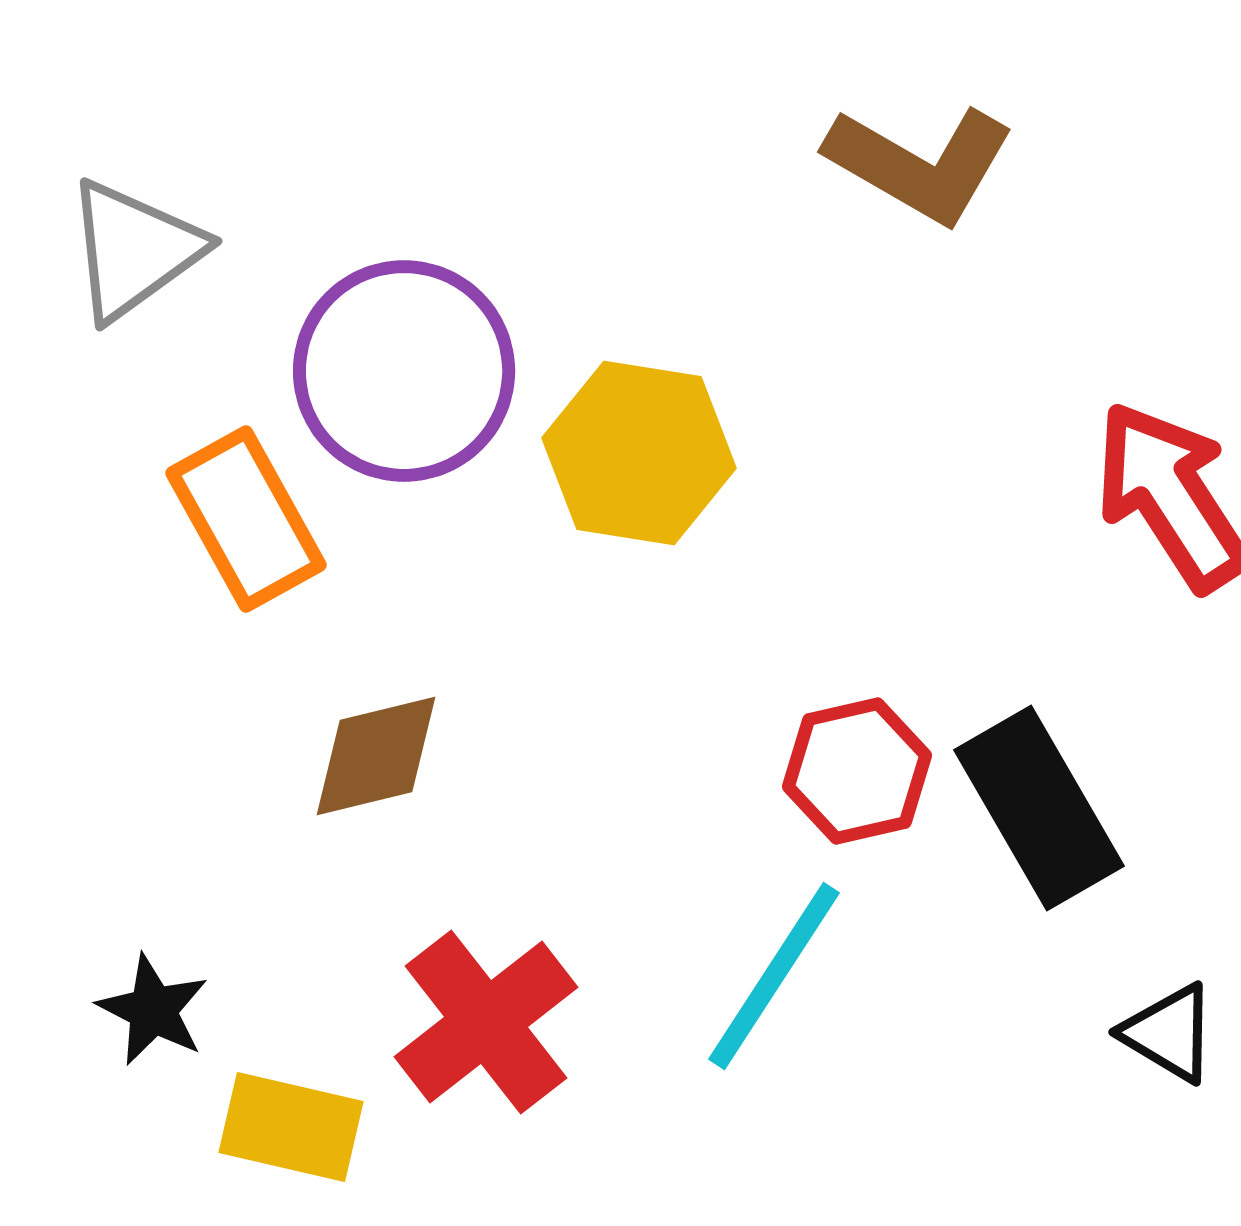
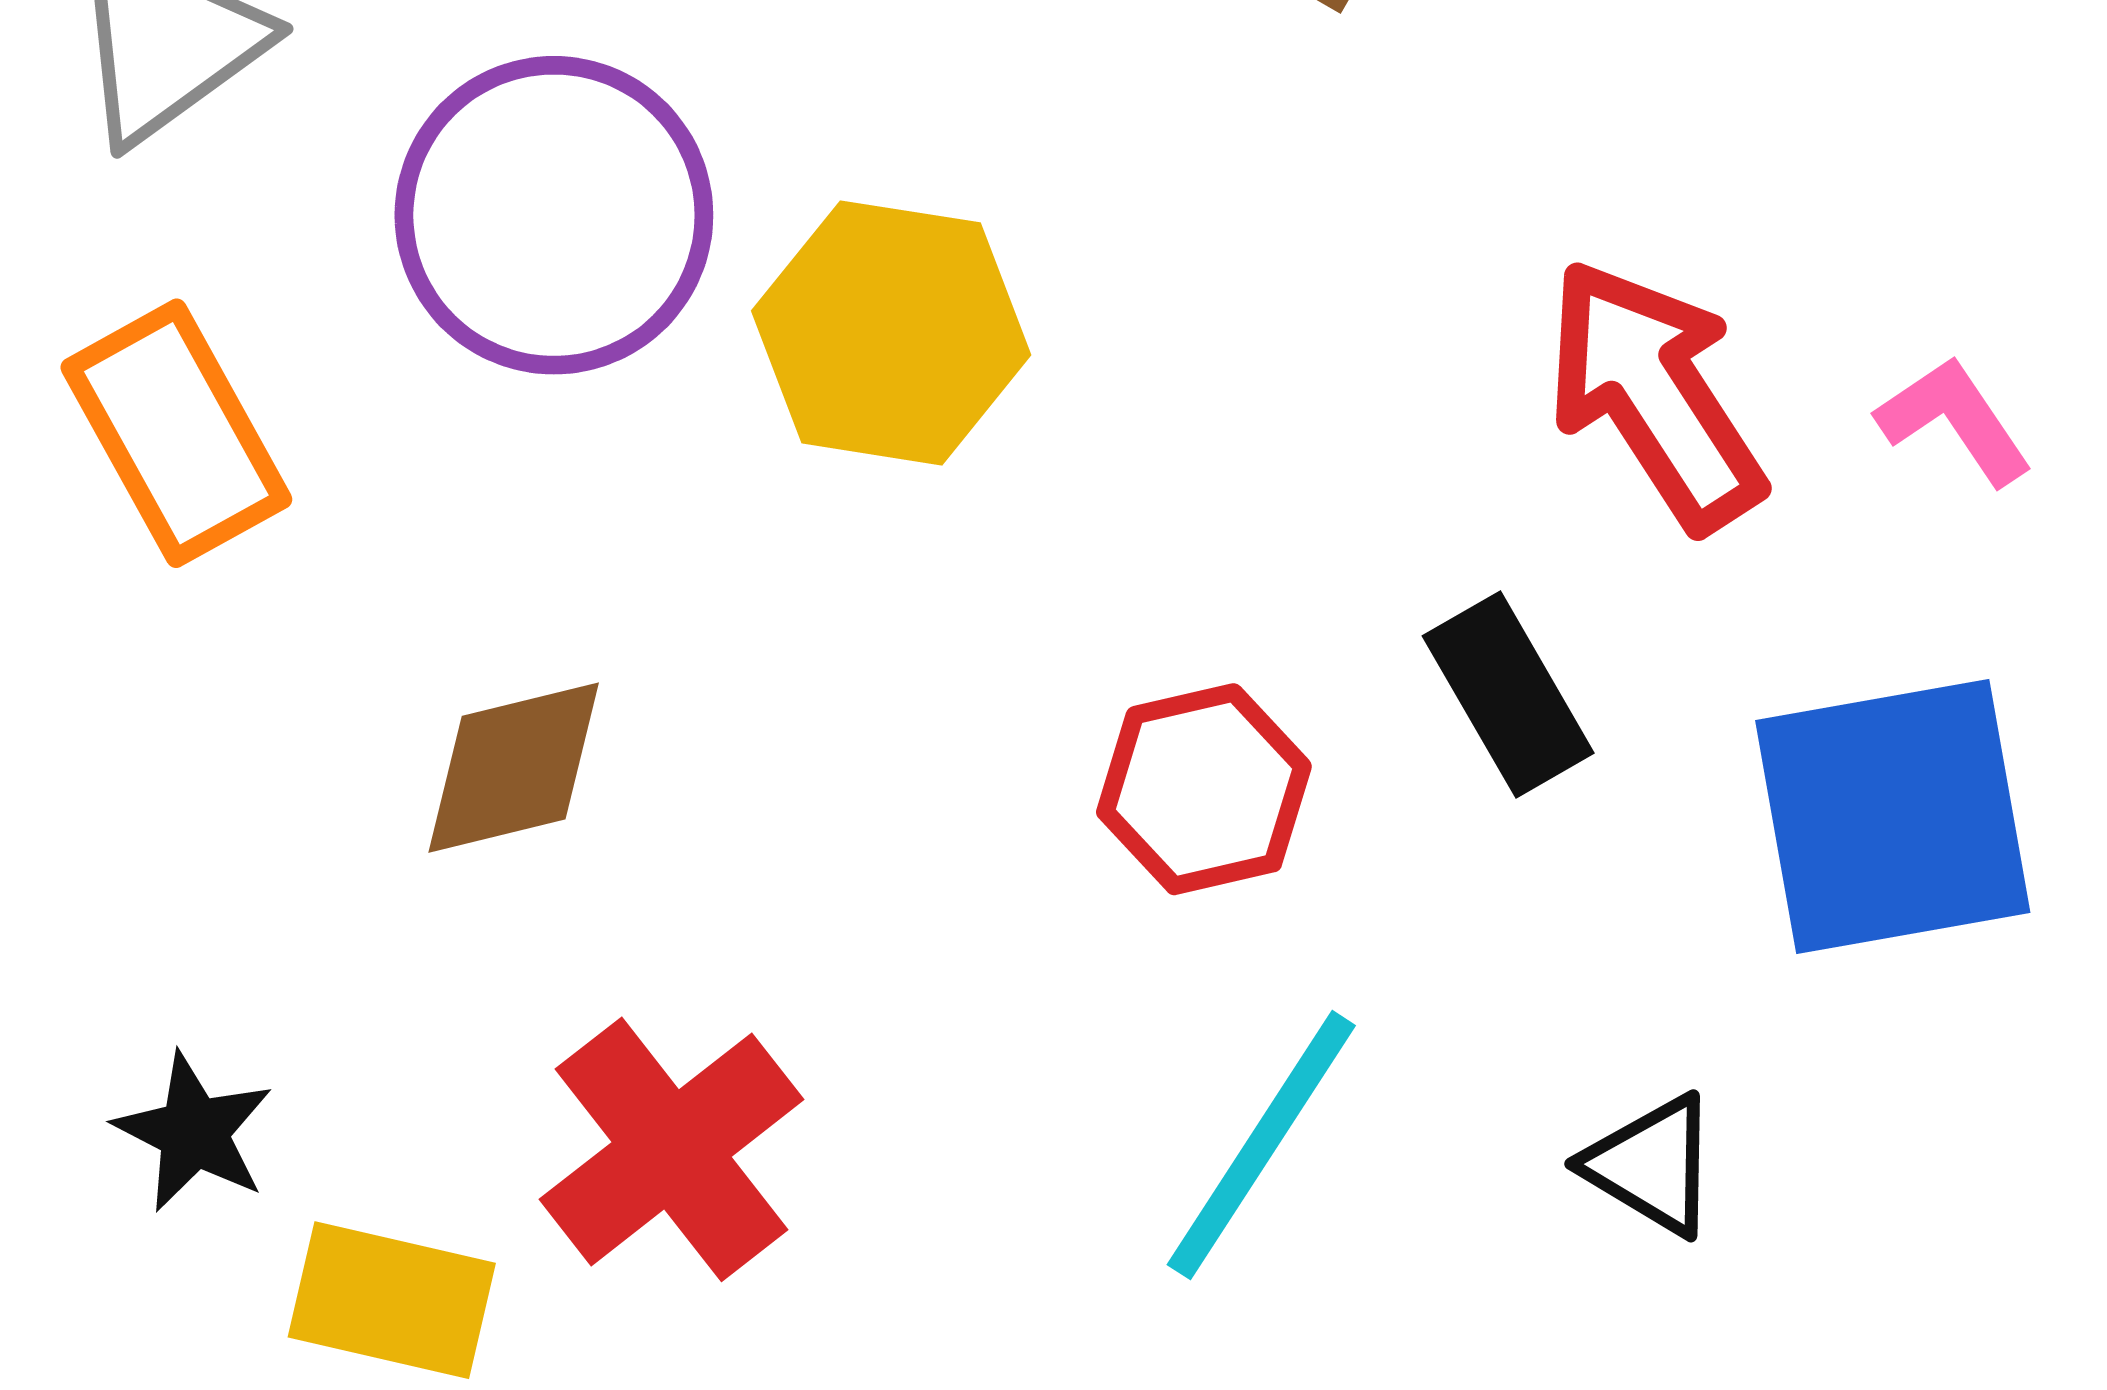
orange rectangle: (246, 519) -> (176, 433), moved
black rectangle: (1039, 808) -> (1508, 695), moved, size x0.7
cyan line: (774, 976) -> (1261, 1145), moved

